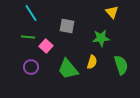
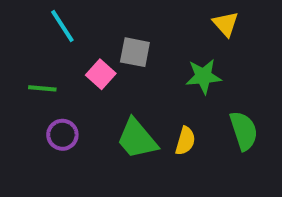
green line: (28, 37) -> (42, 88), moved
pink square: (46, 46) -> (101, 74), moved
yellow semicircle: (92, 62) -> (185, 141), moved

